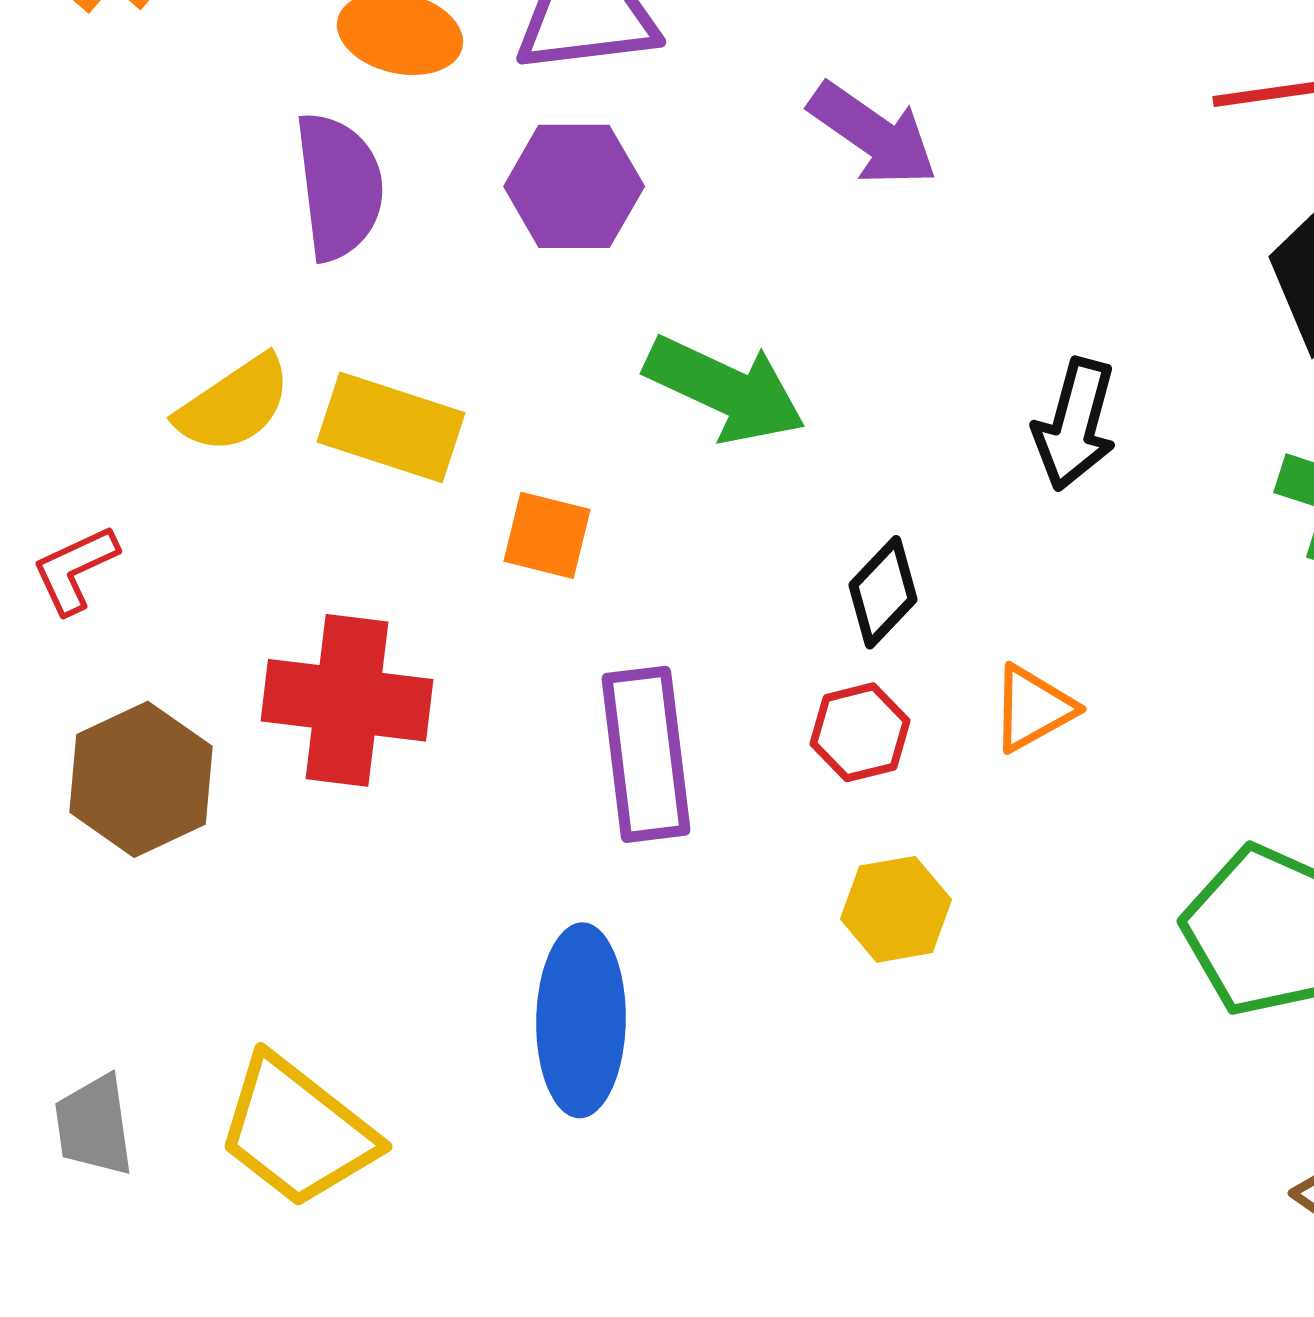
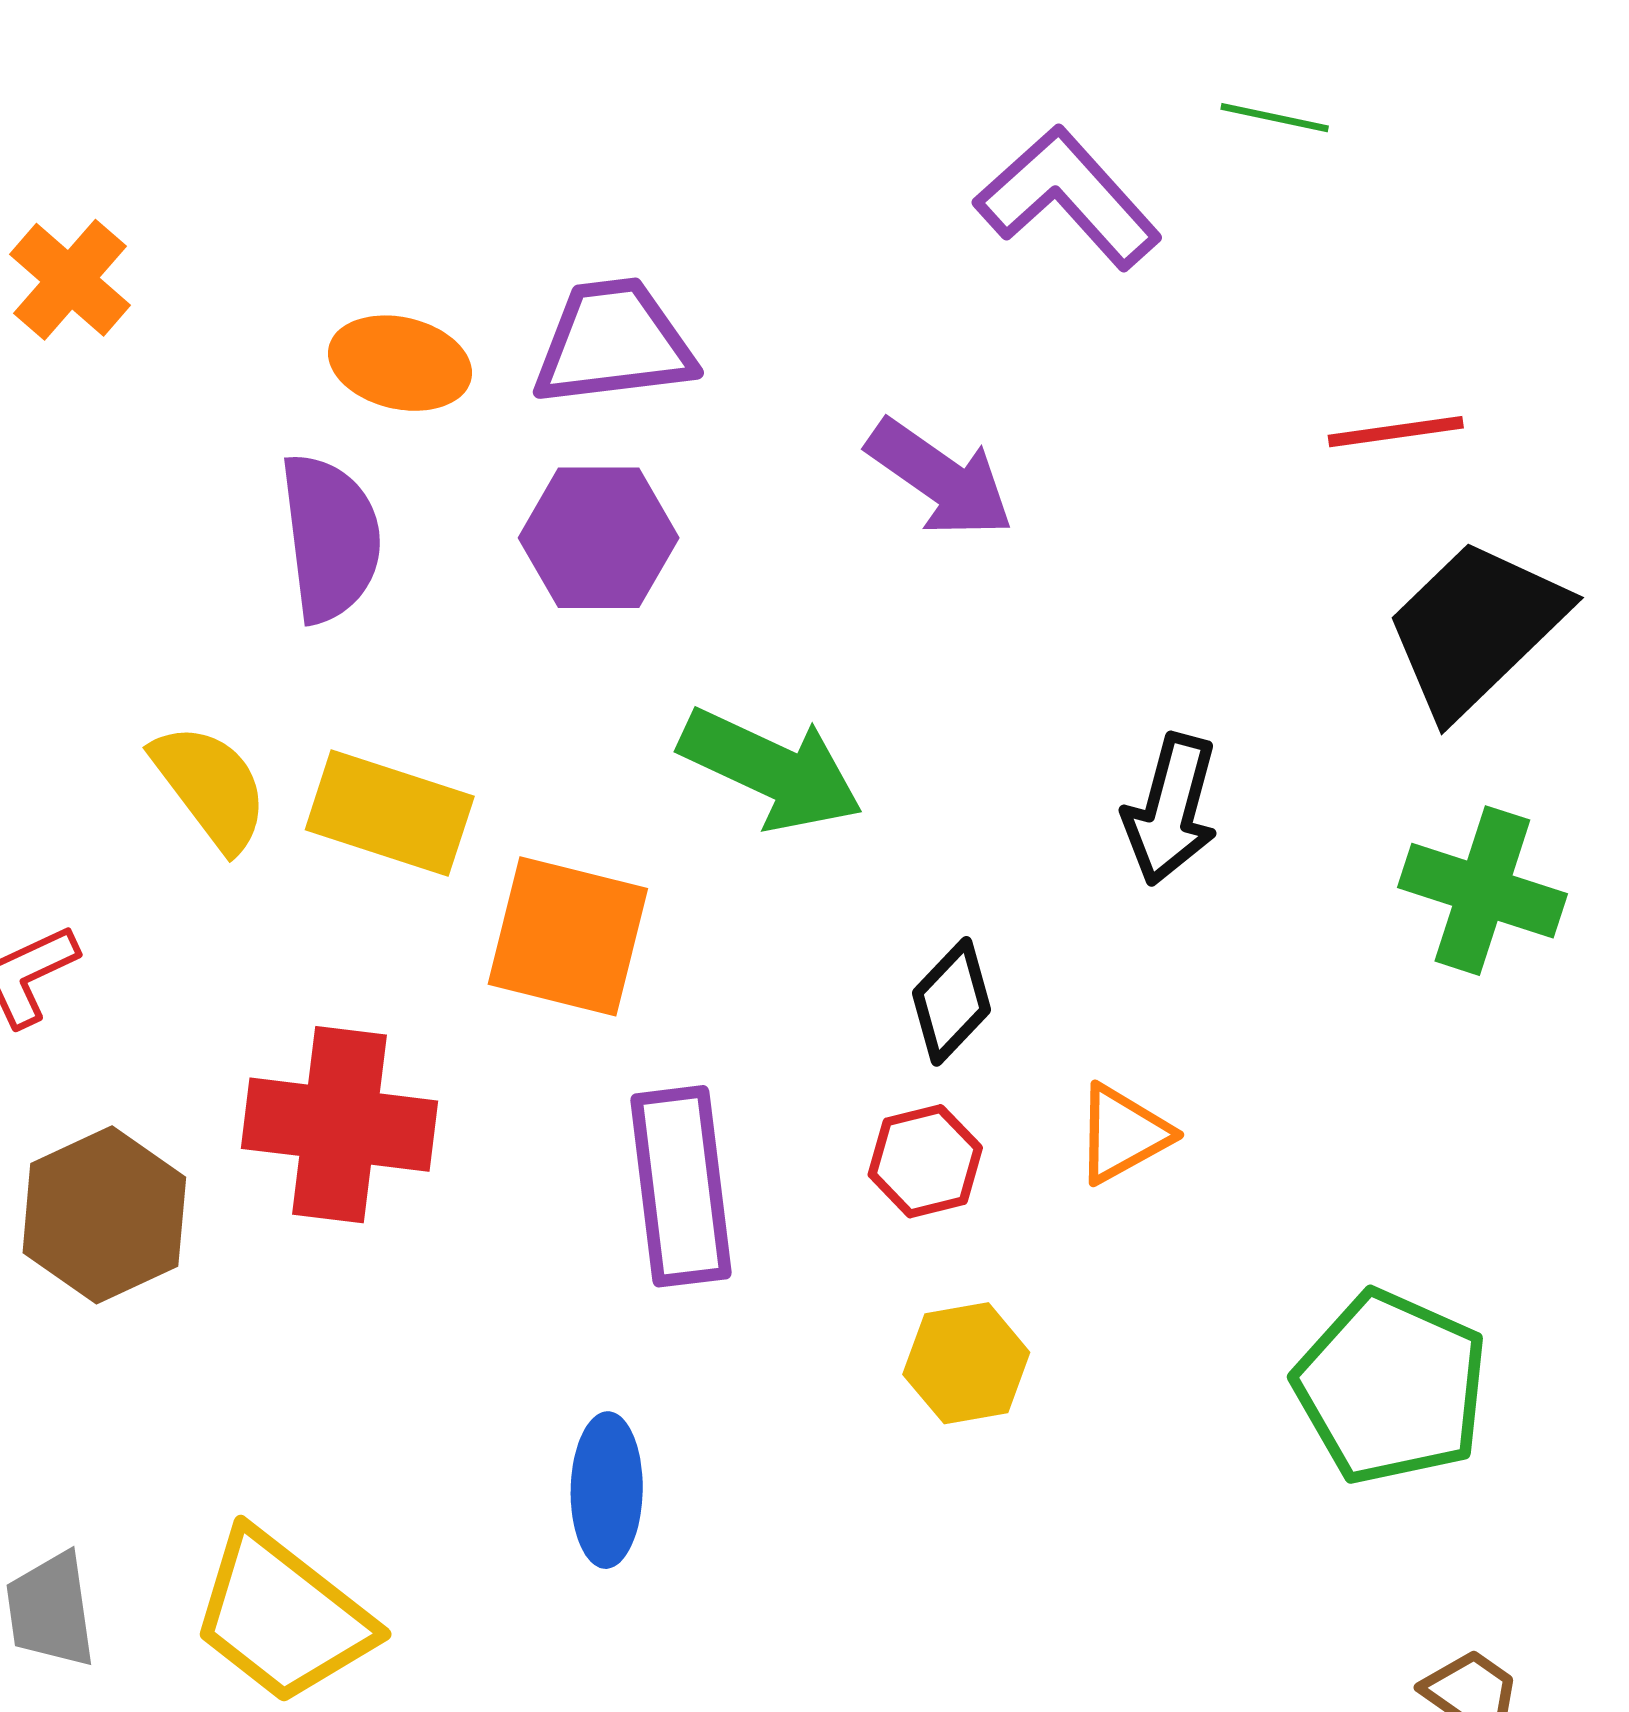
yellow semicircle: (234, 404) -> (210, 787), turned -93
orange square: (547, 535) -> (568, 936), size x1.6
blue ellipse: (581, 1020) -> (607, 1490), size x0.7

